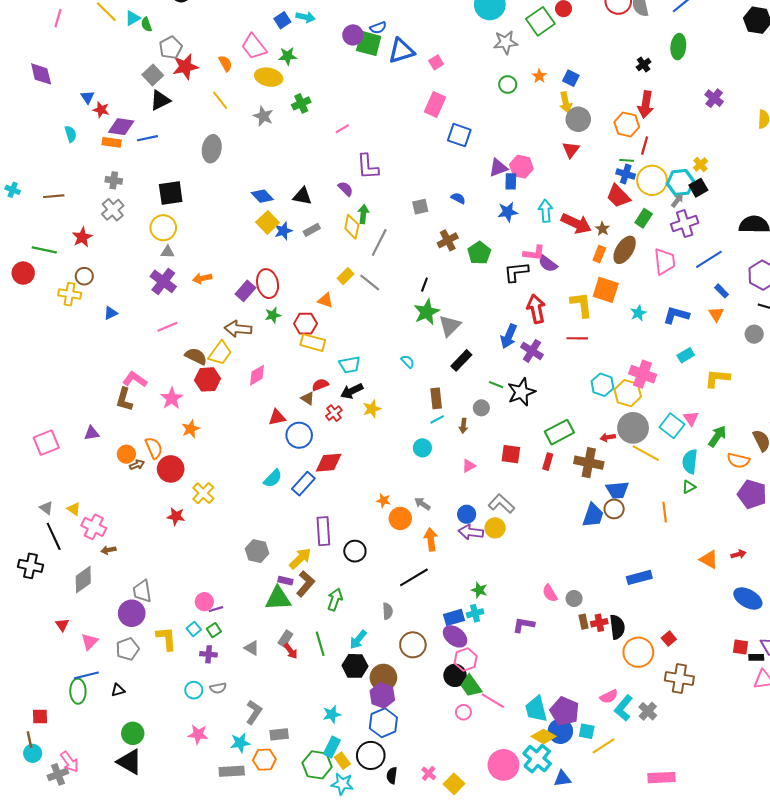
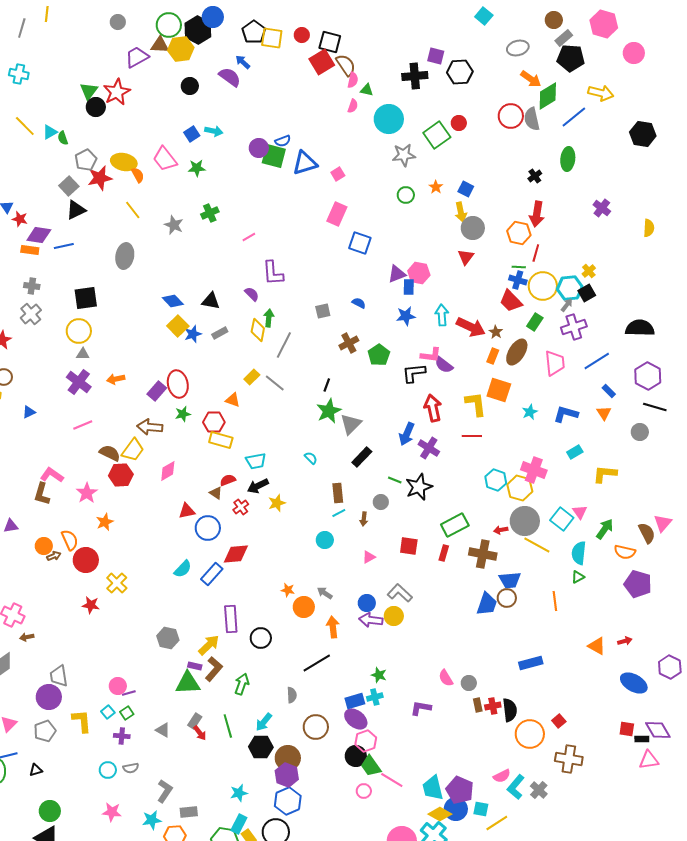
yellow ellipse: (269, 77) -> (124, 162), moved

